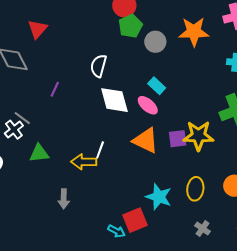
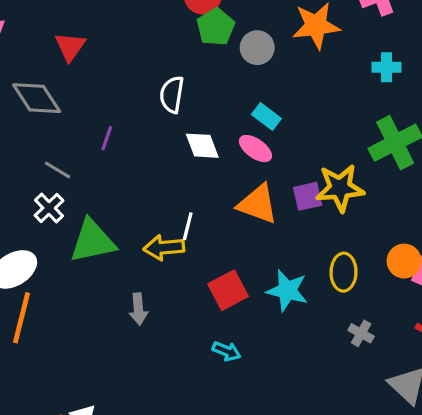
white diamond: (114, 100) -> (202, 146), size x0.7
gray line: (22, 118) -> (57, 170), moved
green triangle: (39, 153) -> (93, 241), size x1.5
red square: (135, 220) -> (228, 290), moved

